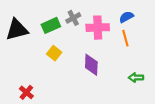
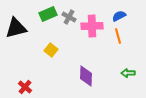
gray cross: (73, 18) -> (69, 17), turned -32
green rectangle: (51, 25) -> (48, 14), moved
purple diamond: (91, 65) -> (86, 76), moved

